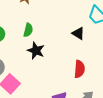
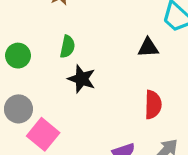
black triangle: (78, 33) -> (148, 48), turned -32

